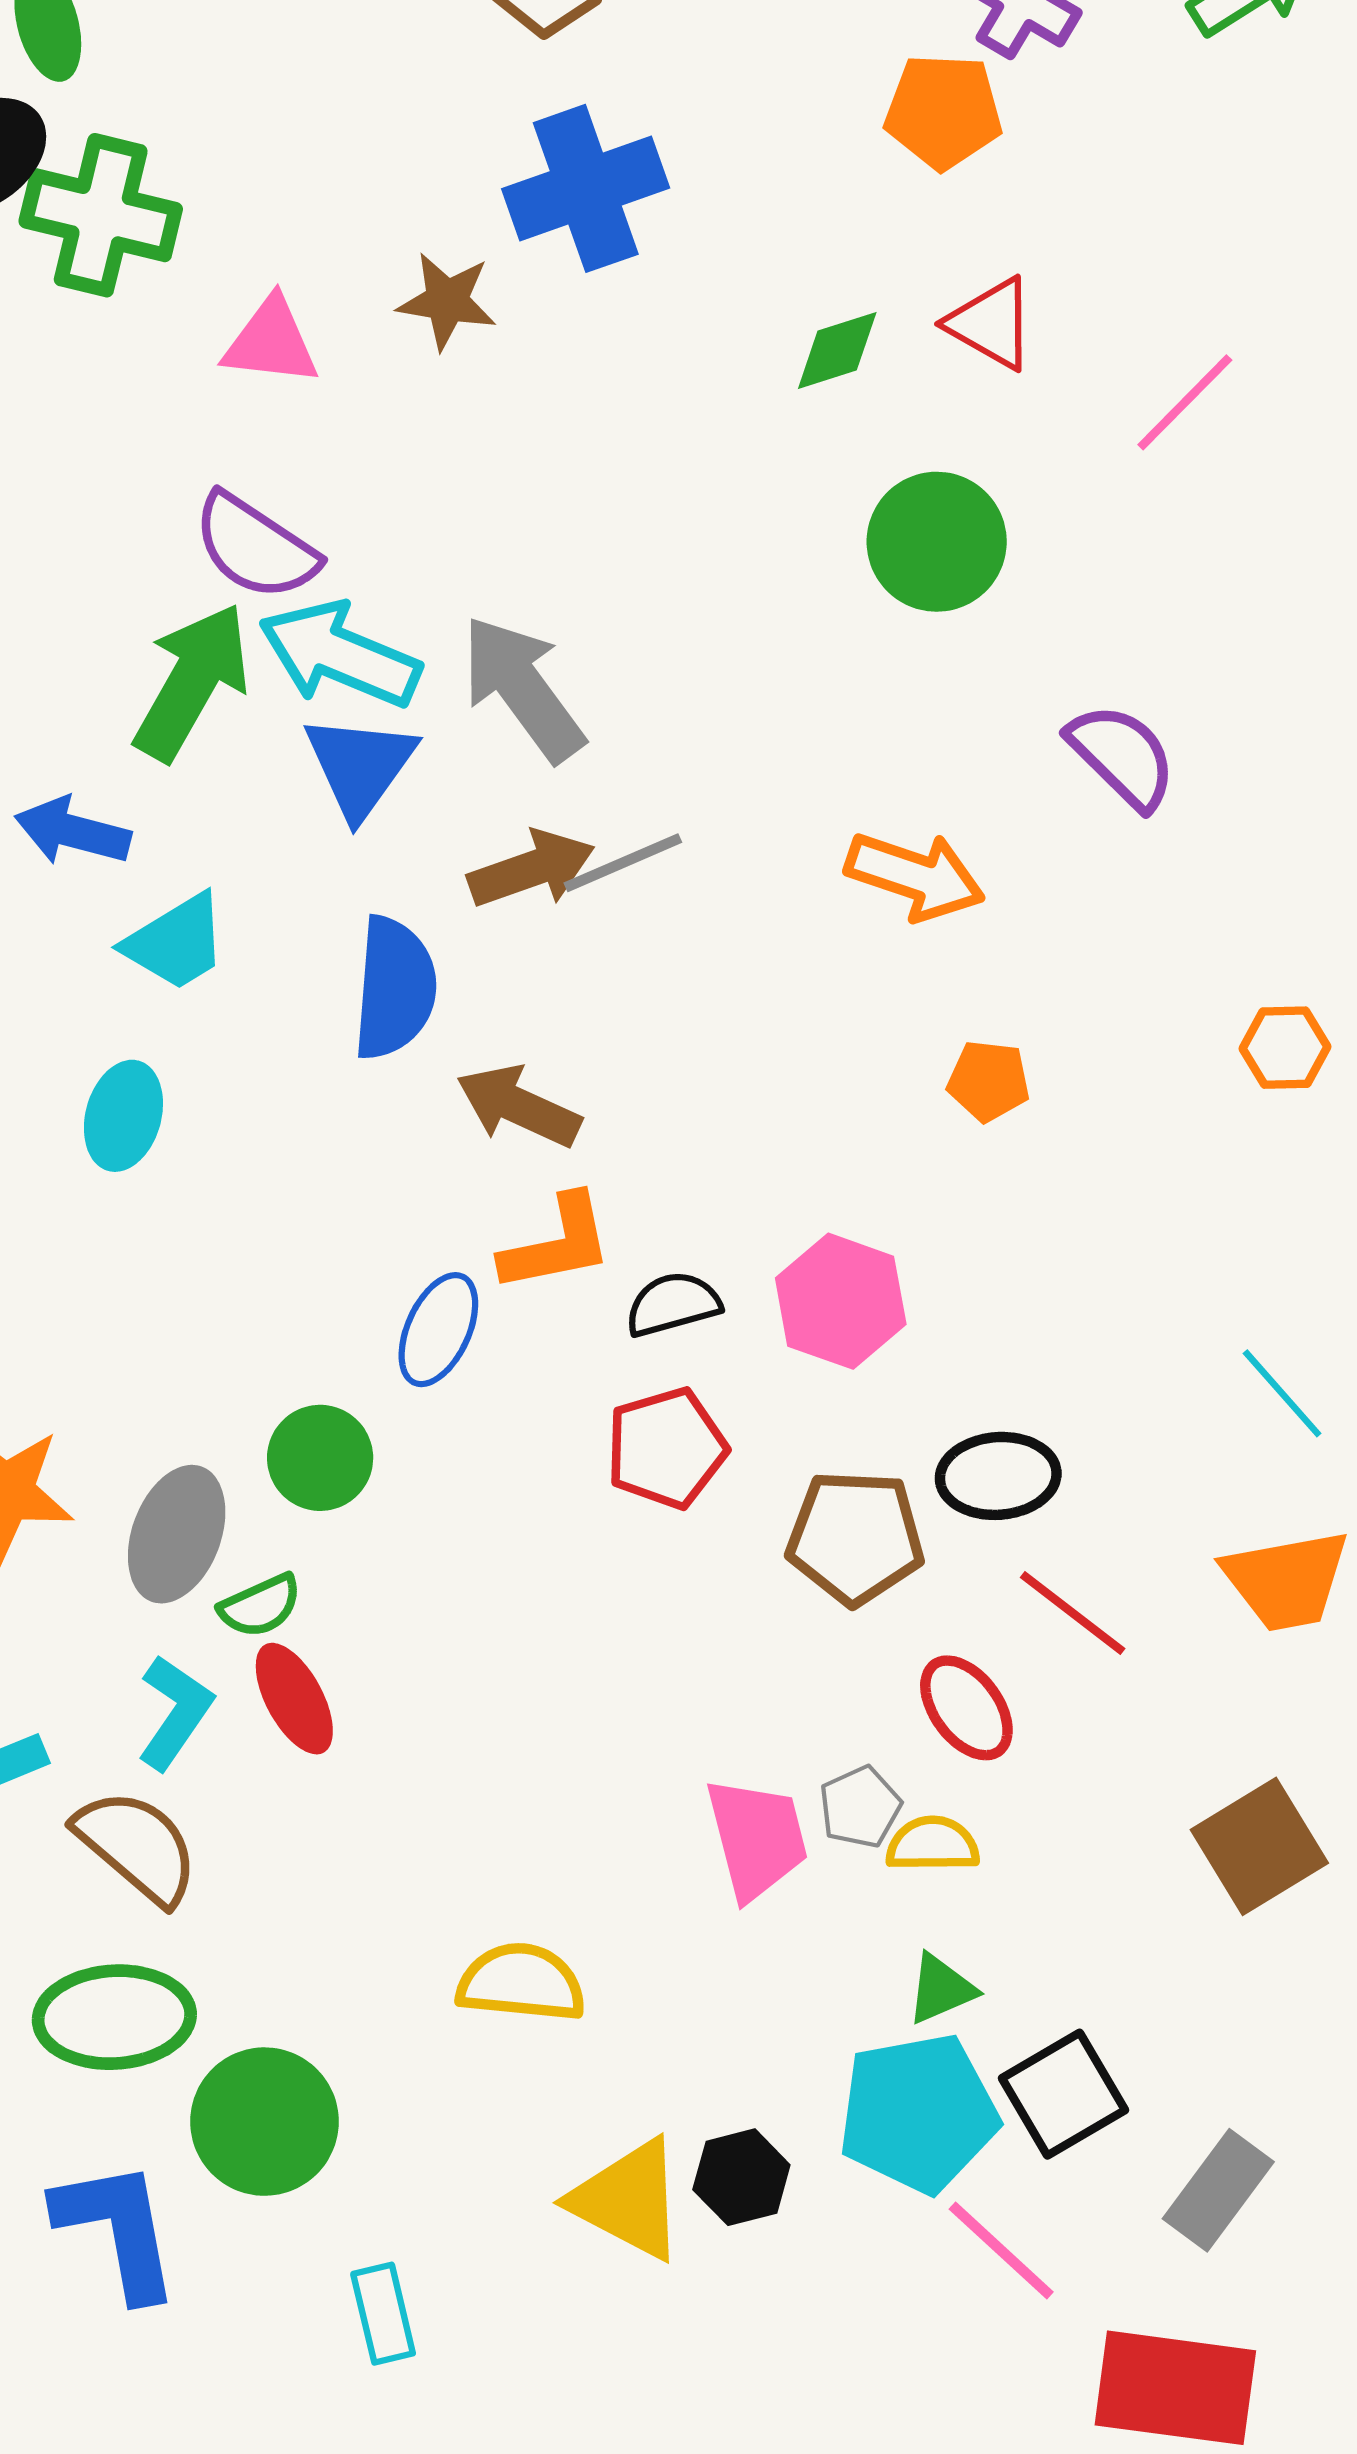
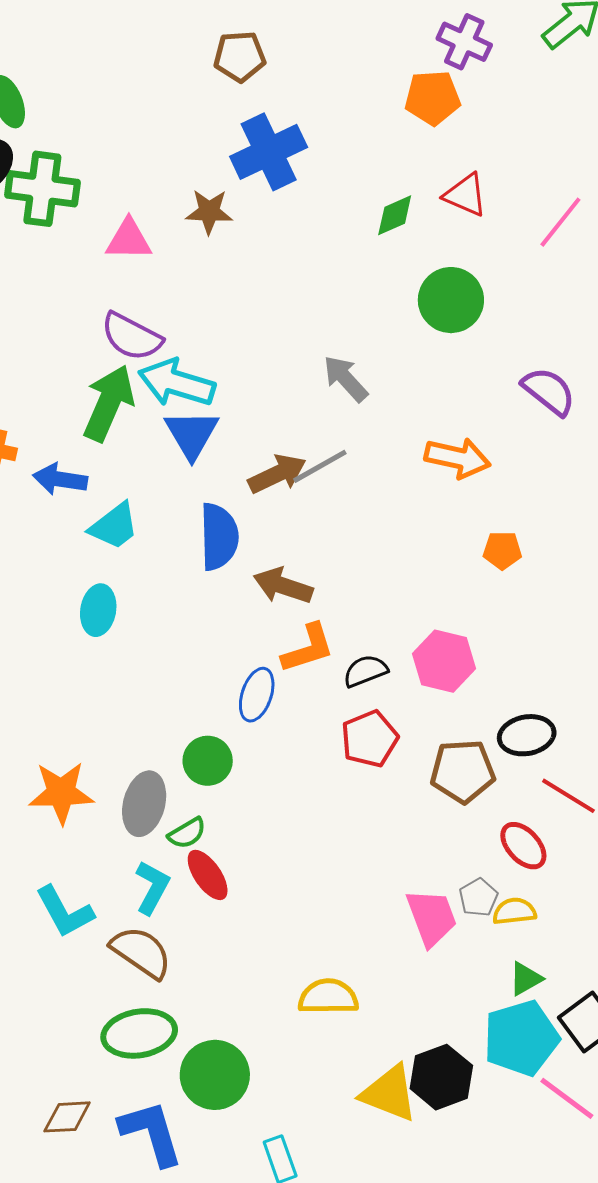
gray arrow: (523, 688) -> (346, 379), moved, size x0.7
black hexagon: (741, 2177) -> (441, 1077), size x1.4

